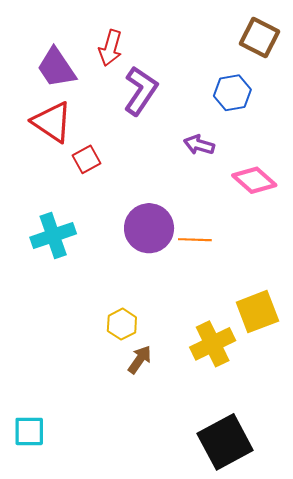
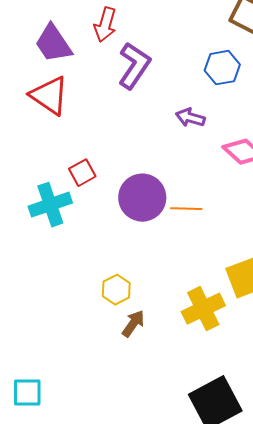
red square: (86, 159) -> (82, 173), moved

